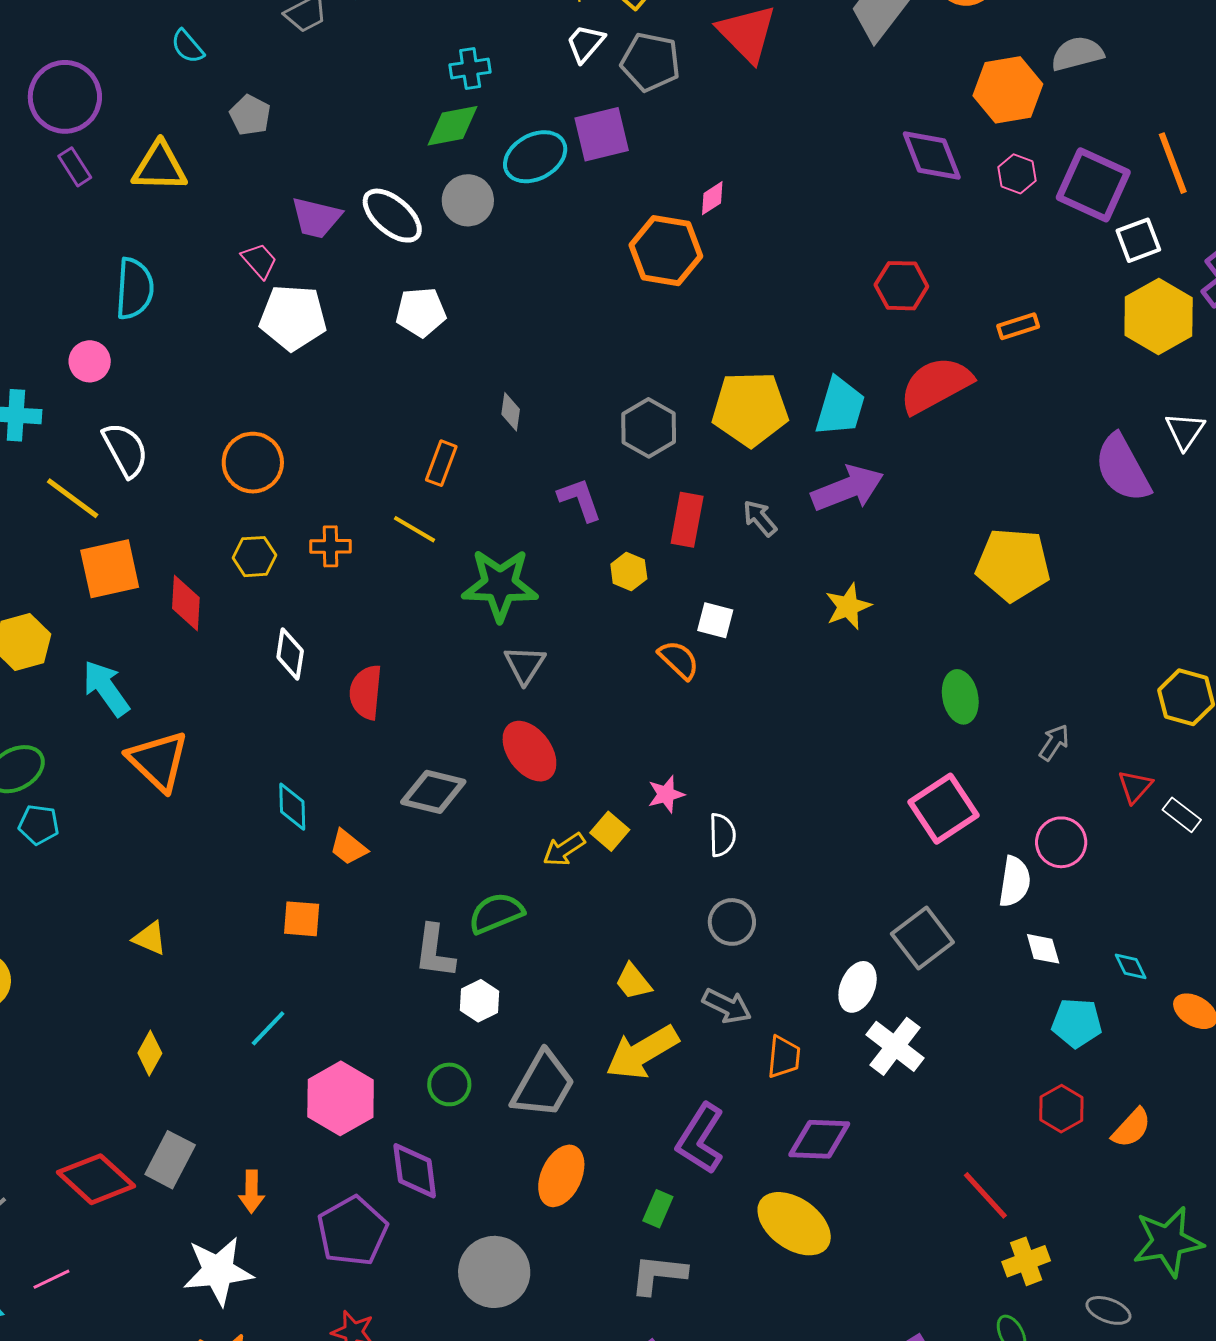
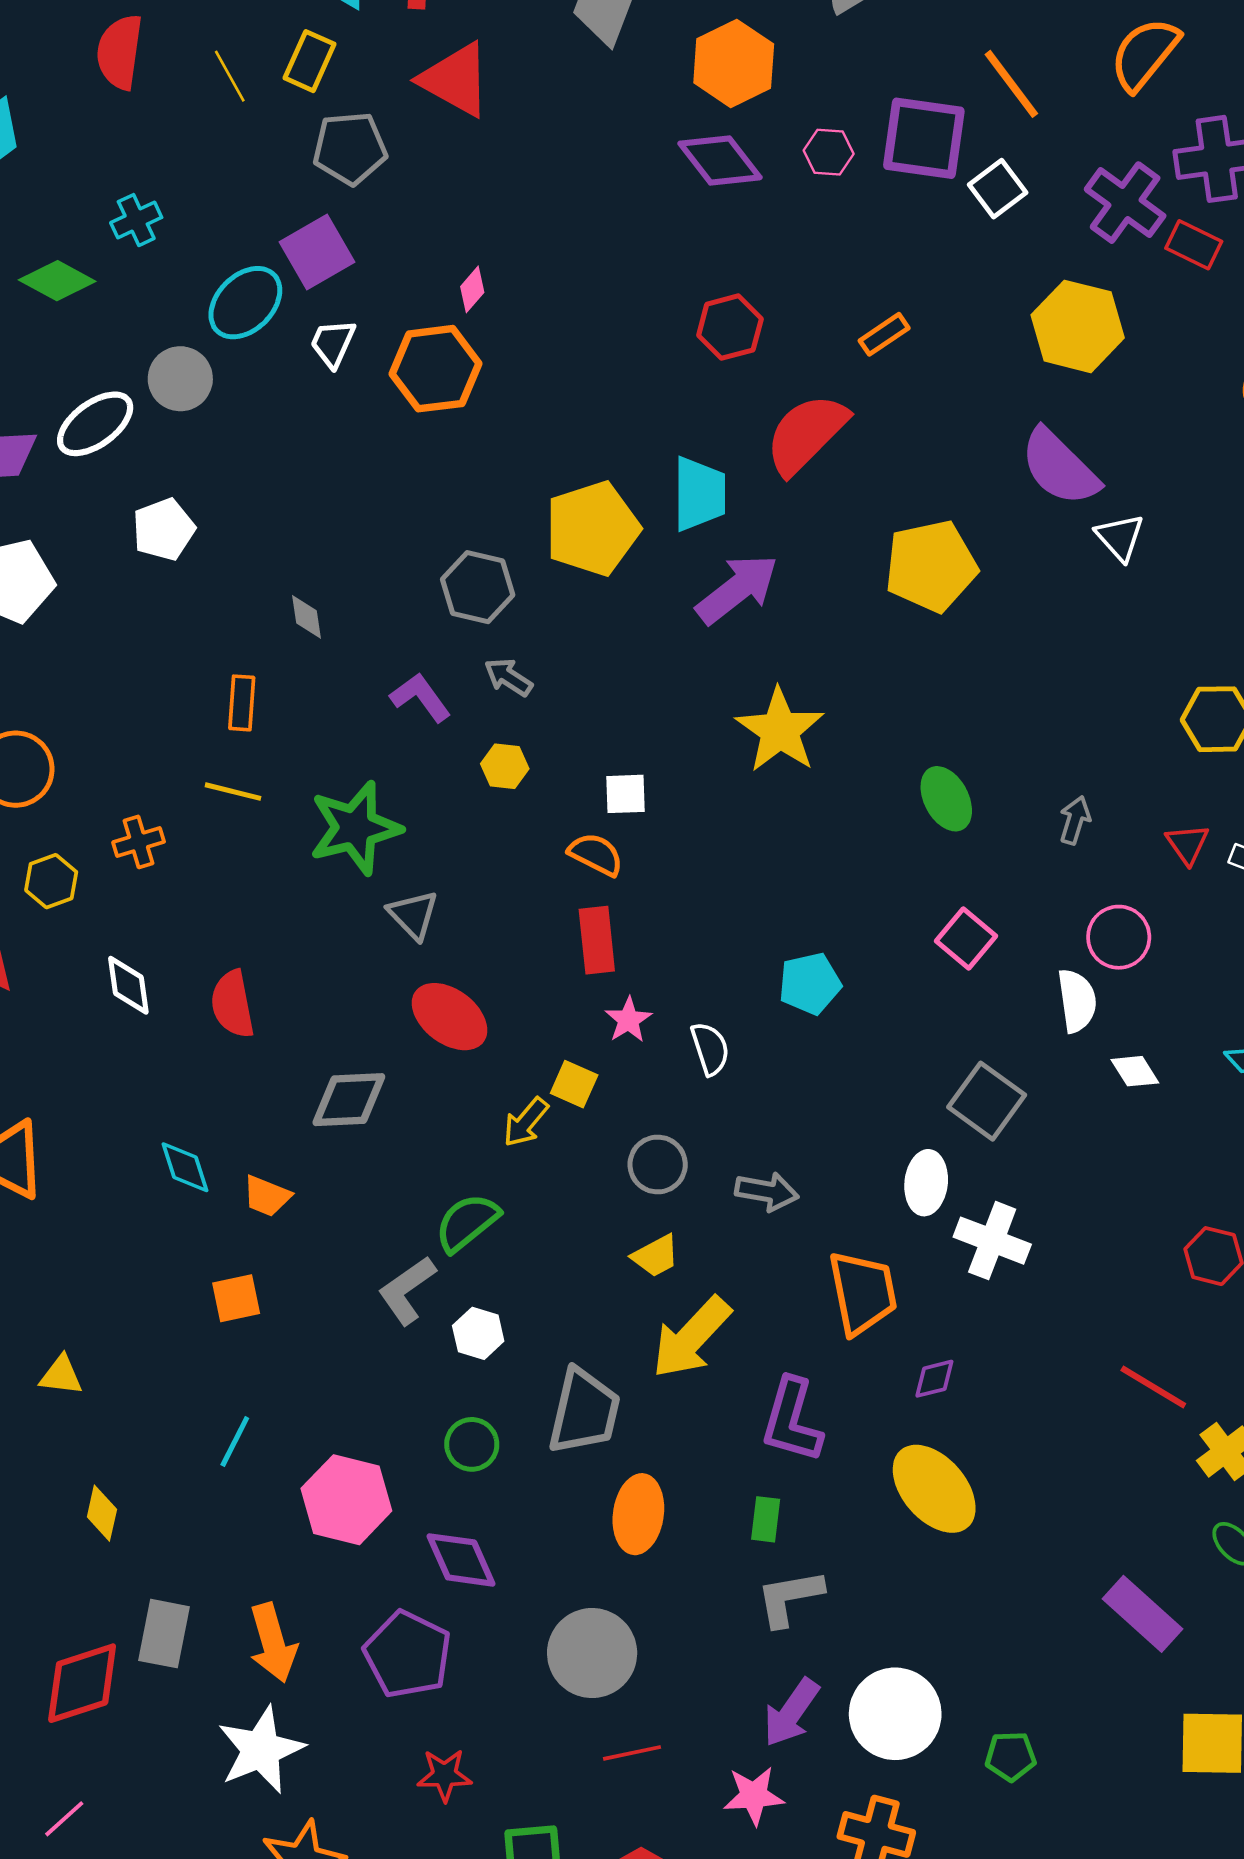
white trapezoid: (585, 43) -> (333, 343), moved
orange hexagon: (1008, 90) -> (734, 63), moved
green diamond: (452, 126) -> (57, 281), moved, turned 56
white ellipse: (392, 216) -> (95, 424), turned -60
yellow hexagon: (1159, 316) -> (1078, 326), moved
white triangle: (1185, 431) -> (1120, 537), moved
gray arrow: (760, 518) -> (508, 677), moved
red rectangle: (687, 520) -> (597, 940), moved
yellow pentagon: (1013, 565) -> (931, 566), moved
yellow star: (848, 606) -> (780, 730), size x1.5
pink square: (944, 809) -> (966, 939), size x0.7
gray circle: (732, 922) -> (658, 1165), moved
gray L-shape: (435, 951) -> (407, 1290), turned 64
yellow trapezoid: (633, 982) -> (656, 1256), turned -63
gray arrow: (727, 1006) -> (767, 1191), moved
cyan pentagon: (1077, 1023) -> (810, 984), moved
orange trapezoid: (784, 1057) -> (863, 1293), size x1.6
purple diamond: (819, 1139) -> (934, 1379), size x0.6
red diamond: (96, 1179) -> (82, 1683), turned -44
orange arrow: (252, 1192) -> (273, 1643), size x1.5
yellow ellipse: (794, 1224) -> (934, 1489), turned 30

